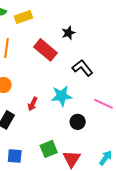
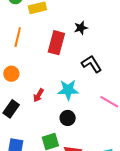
red rectangle: (45, 50) -> (56, 43), turned 60
black circle: (78, 122) -> (68, 118), moved

